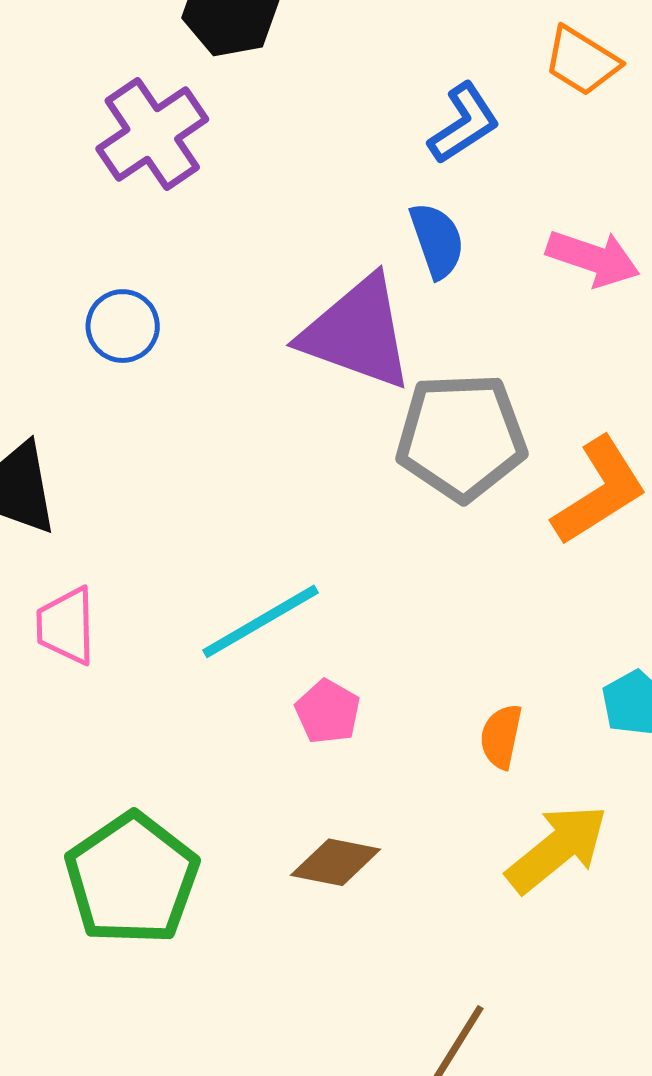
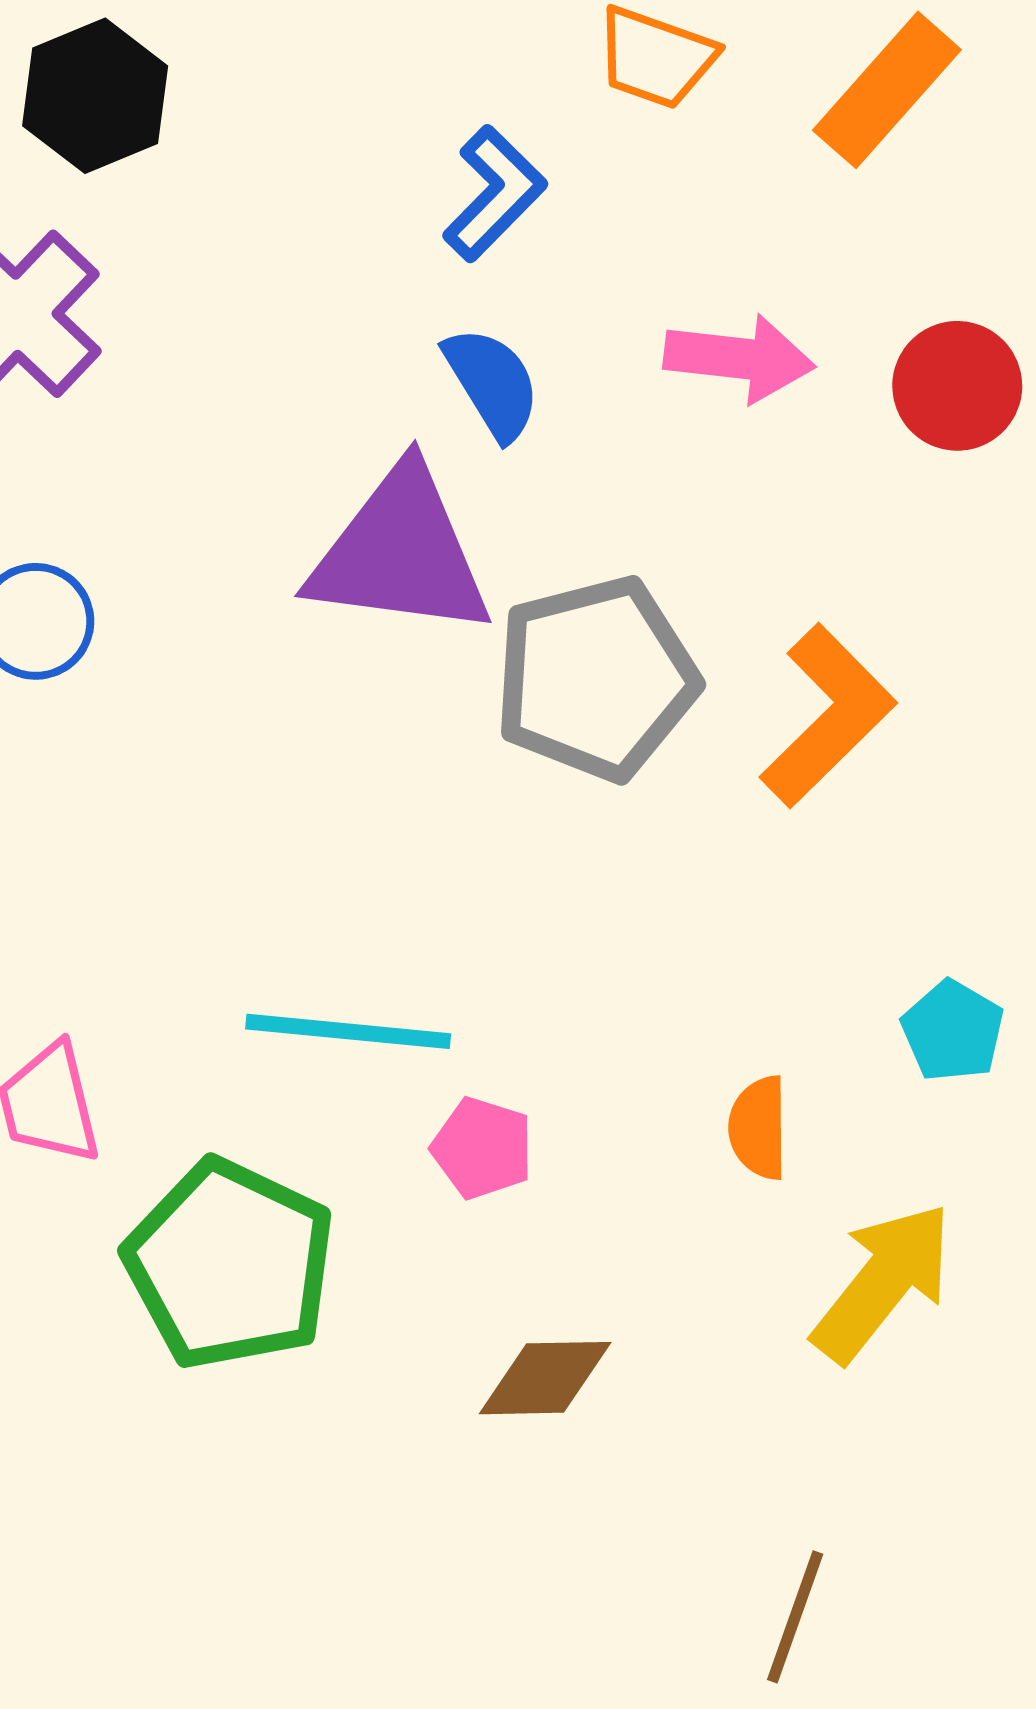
cyan line: (261, 621) -> (348, 1031), turned 48
green pentagon: (132, 879) -> (230, 1264), moved

